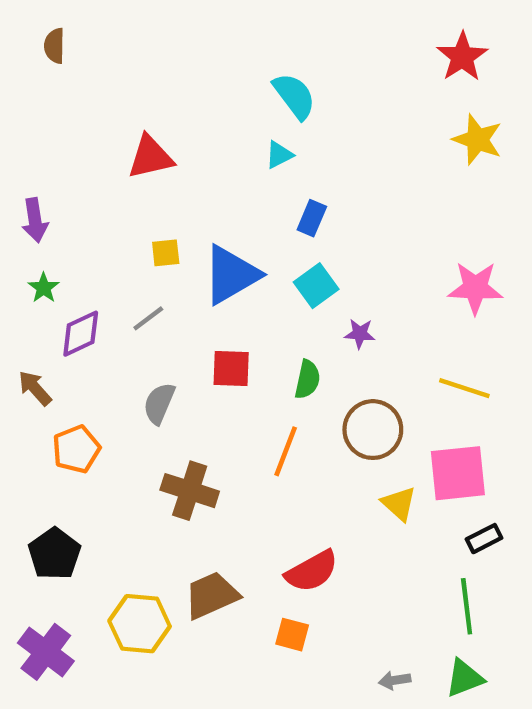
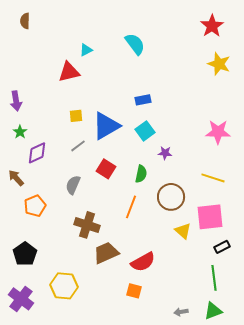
cyan triangle: (279, 155) -> (86, 50), moved
blue rectangle: (312, 218) -> (143, 100), turned 56
gray line: (148, 318) -> (78, 146), moved
red square: (231, 368) -> (106, 169), turned 30
brown trapezoid: (211, 595) -> (106, 253), moved

